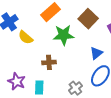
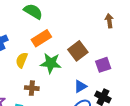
yellow semicircle: (26, 37) -> (22, 60), moved, turned 63

